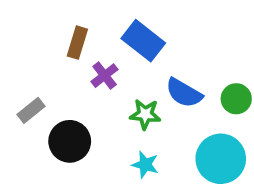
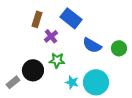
gray rectangle: (31, 110) -> (13, 82), moved
green star: (145, 114) -> (57, 60), moved
cyan circle: (221, 159) -> (96, 82), moved

